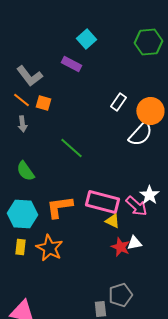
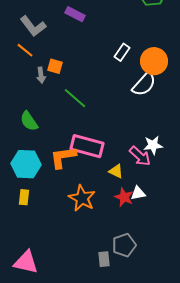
orange square: (43, 103) -> (55, 66), moved
gray arrow: (22, 124) -> (41, 75), moved
white star: (149, 195) -> (153, 145), turned 30
pink rectangle: (102, 202) -> (87, 146), moved
orange star: (49, 248) -> (82, 198), moved

